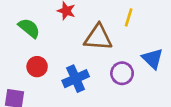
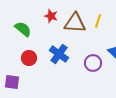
brown triangle: (98, 37) -> (75, 23), moved
blue cross: (76, 79) -> (59, 54), moved, turned -30

